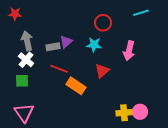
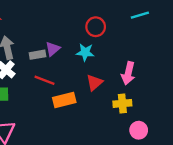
pink arrow: (129, 51) -> (128, 73), moved
orange rectangle: (76, 86) -> (64, 100), turned -48
yellow cross: (124, 113) -> (122, 103), moved

